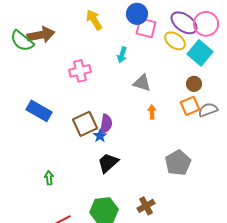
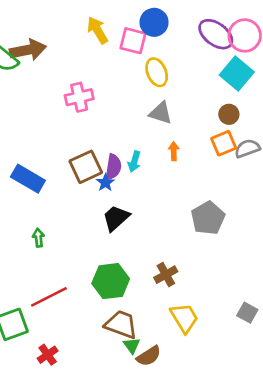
pink square: (146, 28) -> (133, 41), moved
yellow ellipse: (175, 41) -> (157, 72), moved, turned 30
cyan arrow: (122, 55) -> (134, 162), moved
blue rectangle: (39, 111) -> (28, 179), moved

